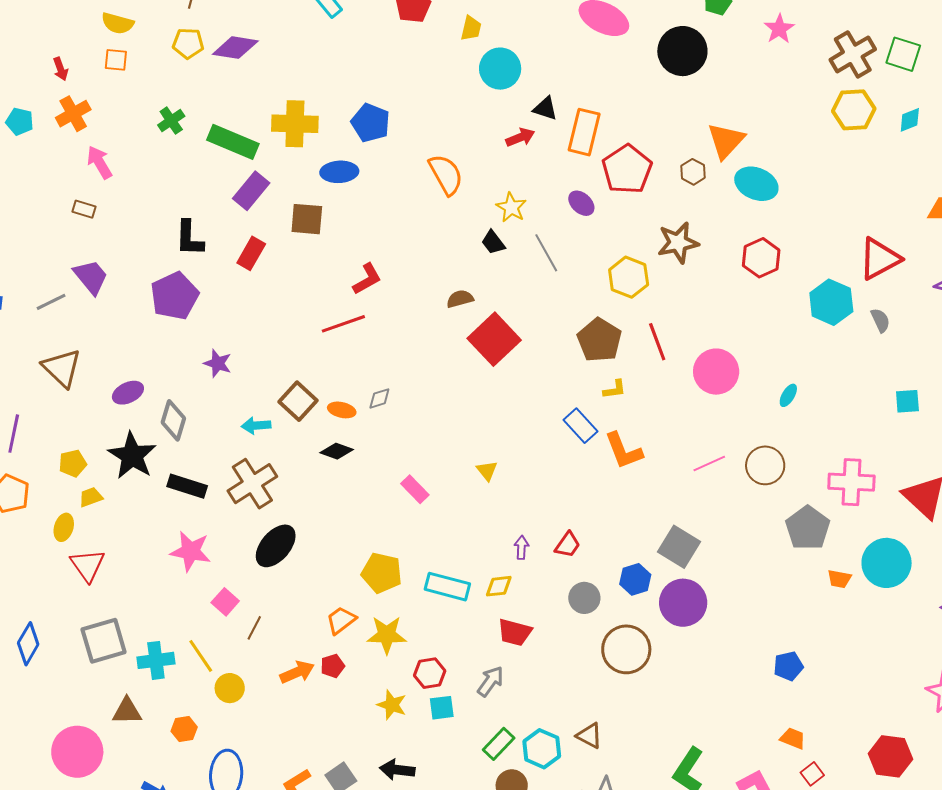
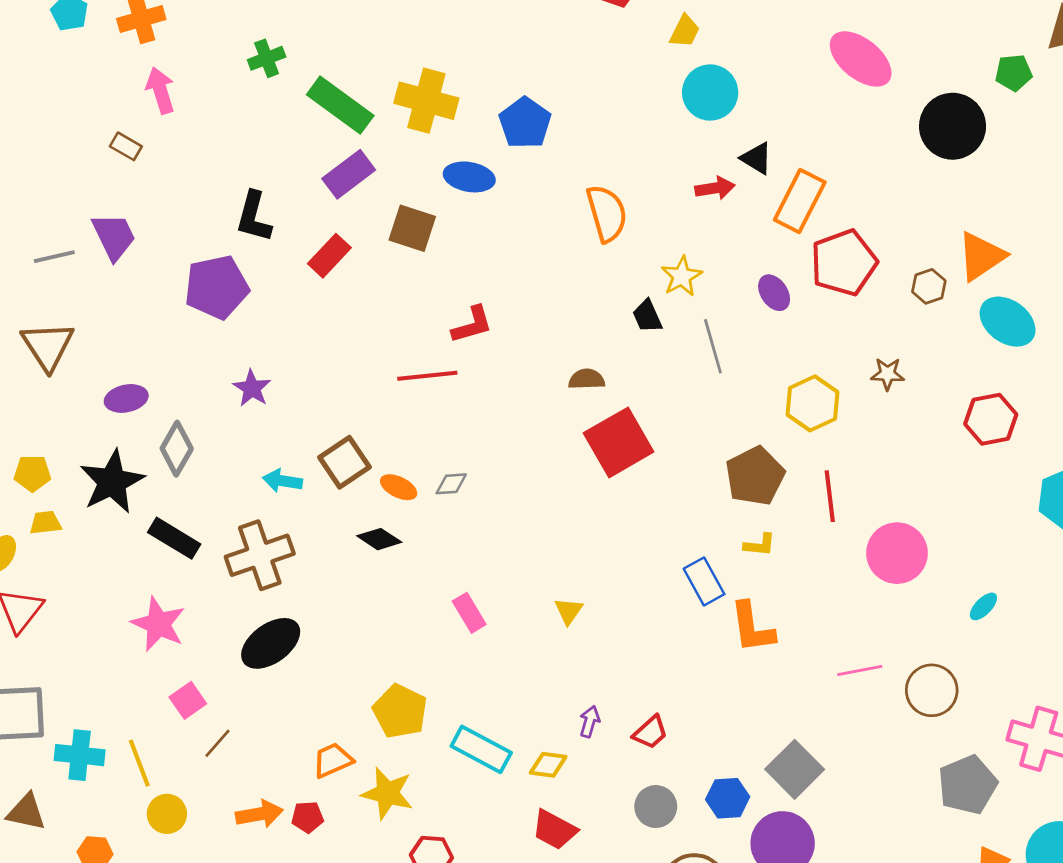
brown star: (678, 243) -> (888, 374), size x0.6

